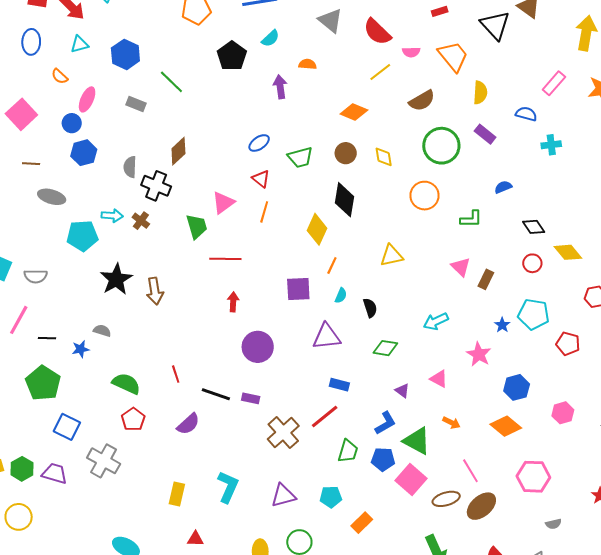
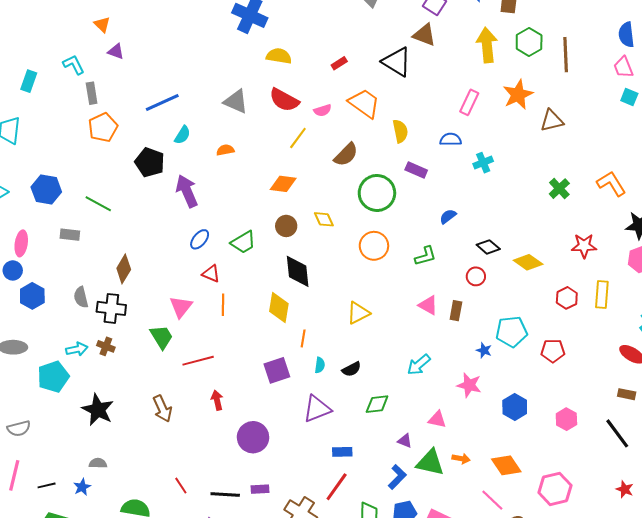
purple arrow: (280, 87) -> (187, 191), moved, size x1.4
red circle: (532, 263) -> (476, 276), moved
brown arrow: (155, 291) -> (162, 409), moved
black semicircle: (370, 308) -> (351, 369), turned 96
orange diamond: (506, 426) -> (506, 465), moved, turned 32
green triangle: (417, 441) -> (430, 463), moved

